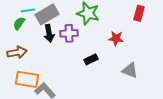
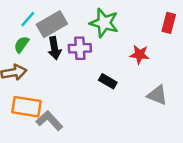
cyan line: (28, 10) -> (28, 19), turned -40
green semicircle: (19, 23) -> (21, 44), moved
black rectangle: (91, 59) -> (108, 81), turned 56

